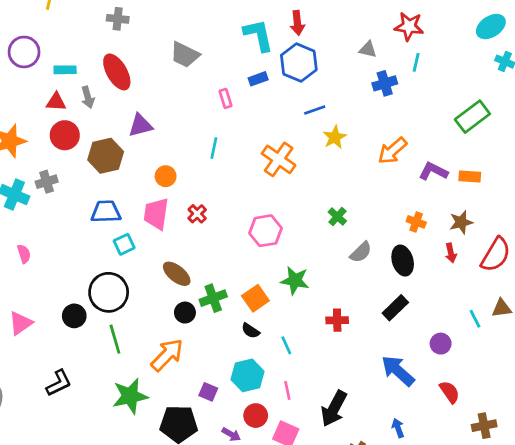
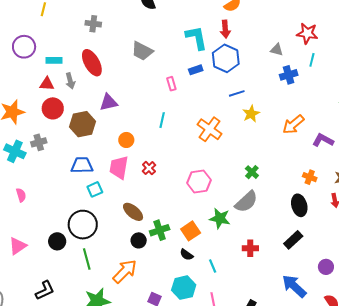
gray semicircle: (361, 252) -> (246, 202), moved, size x1.4

